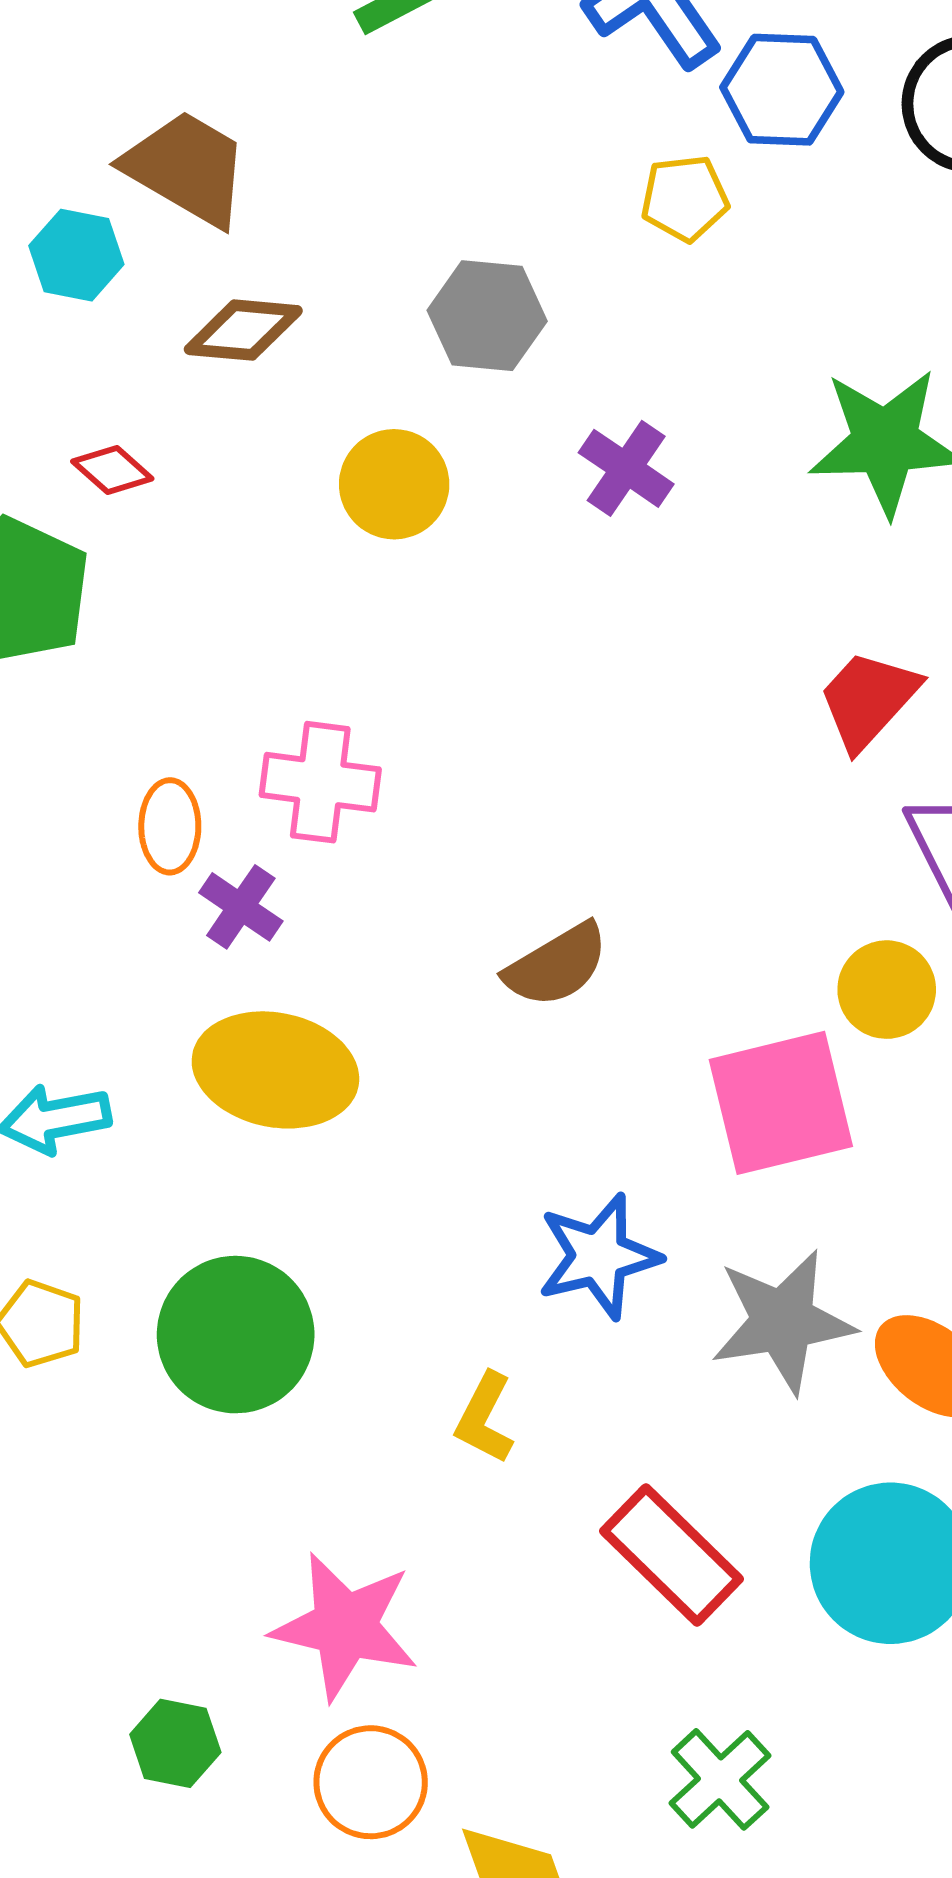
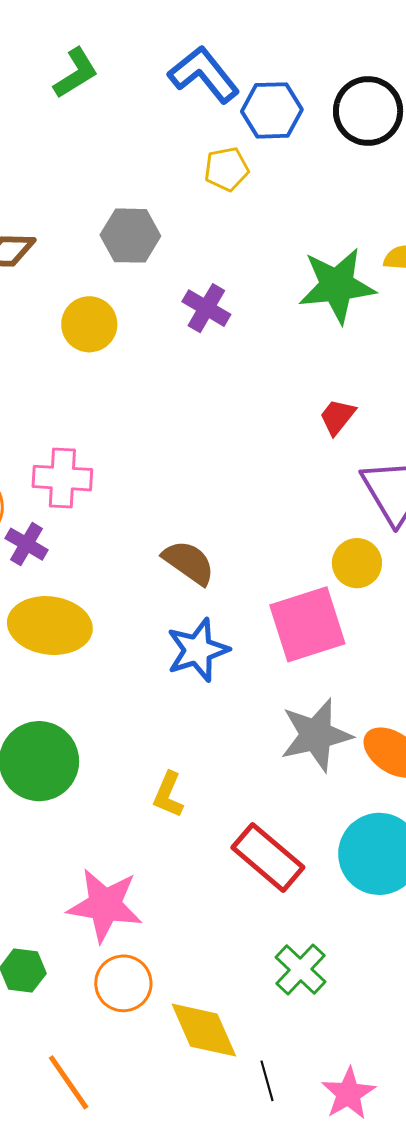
red trapezoid: (868, 700) -> (337, 417), size x0.7
brown semicircle: (557, 965) -> (189, 562), turned -110
blue star: (599, 1256) -> (198, 650), moved

